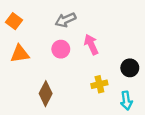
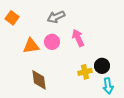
orange triangle: (20, 54) -> (31, 46), moved
black circle: (130, 68) -> (102, 66), moved
brown diamond: (46, 94) -> (39, 80), turned -35

